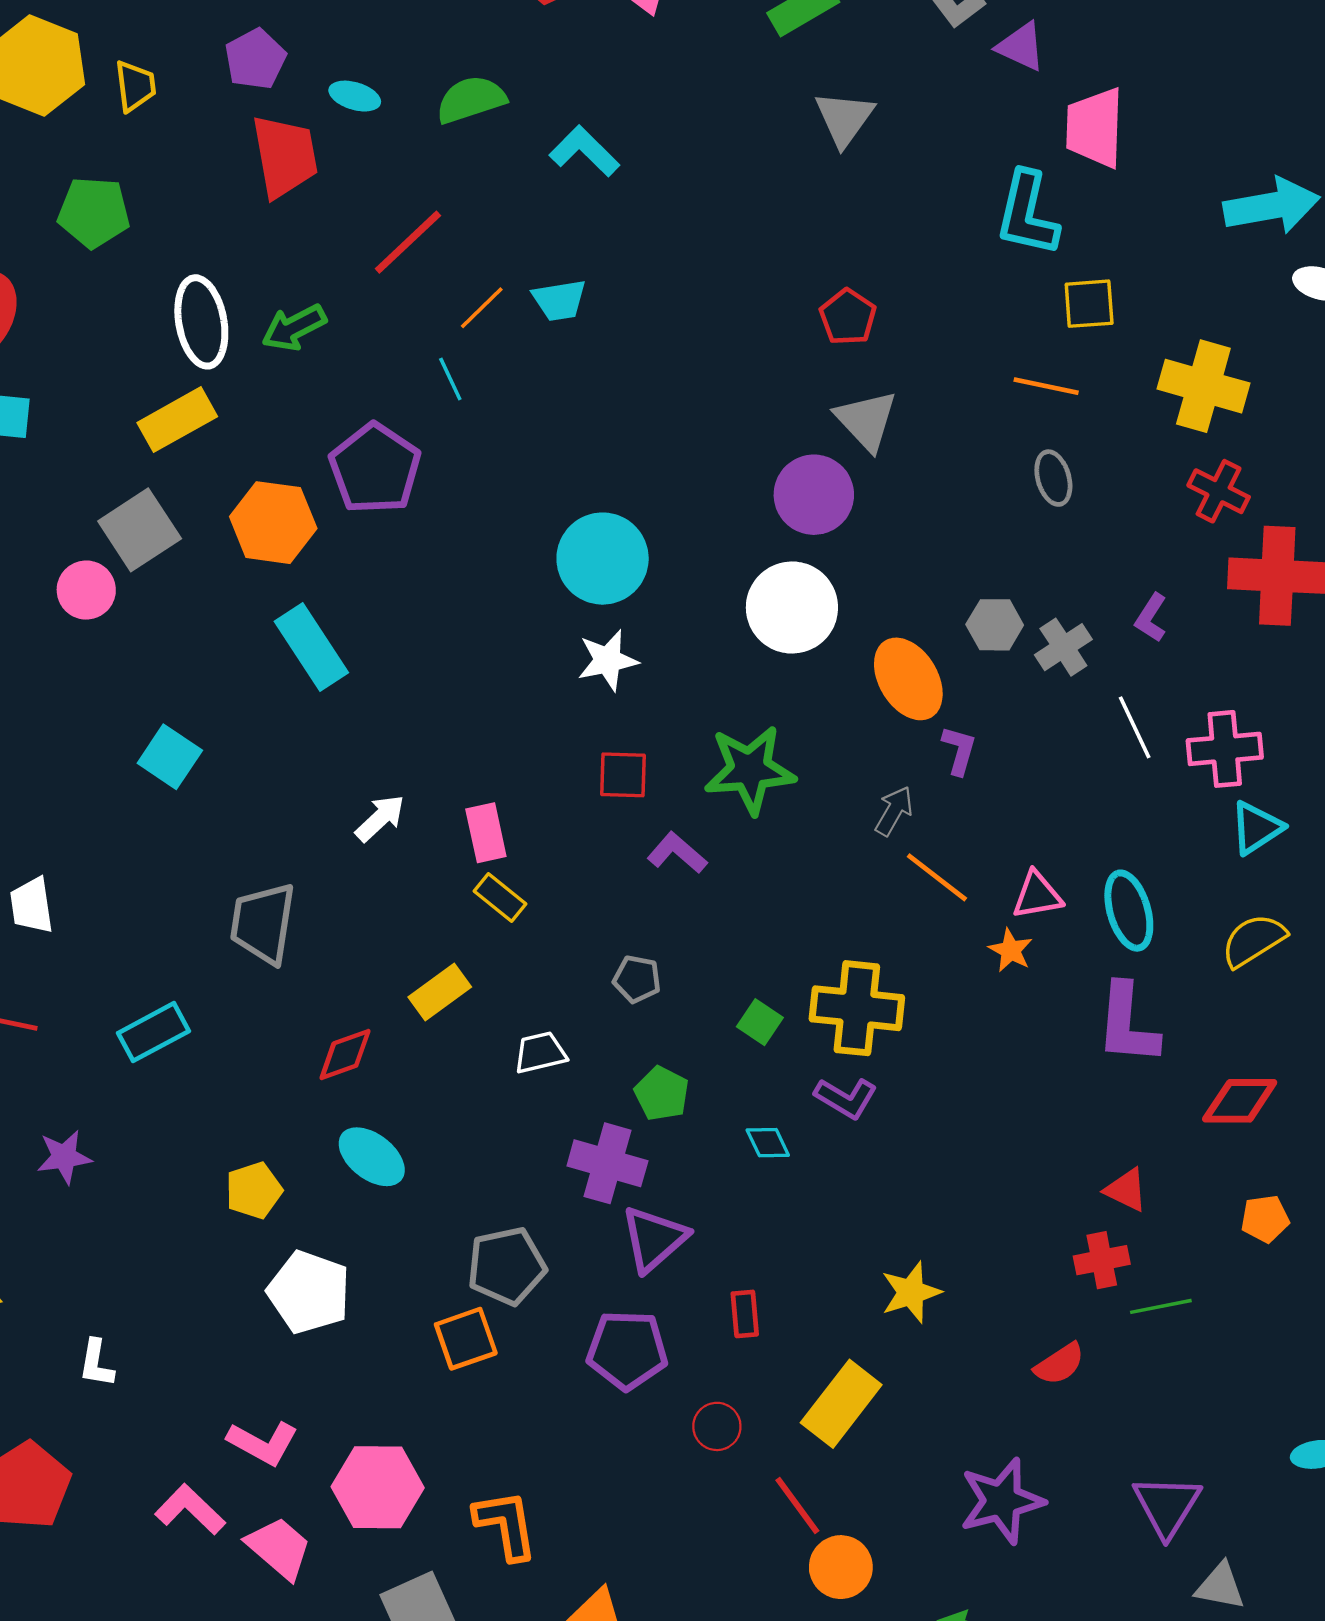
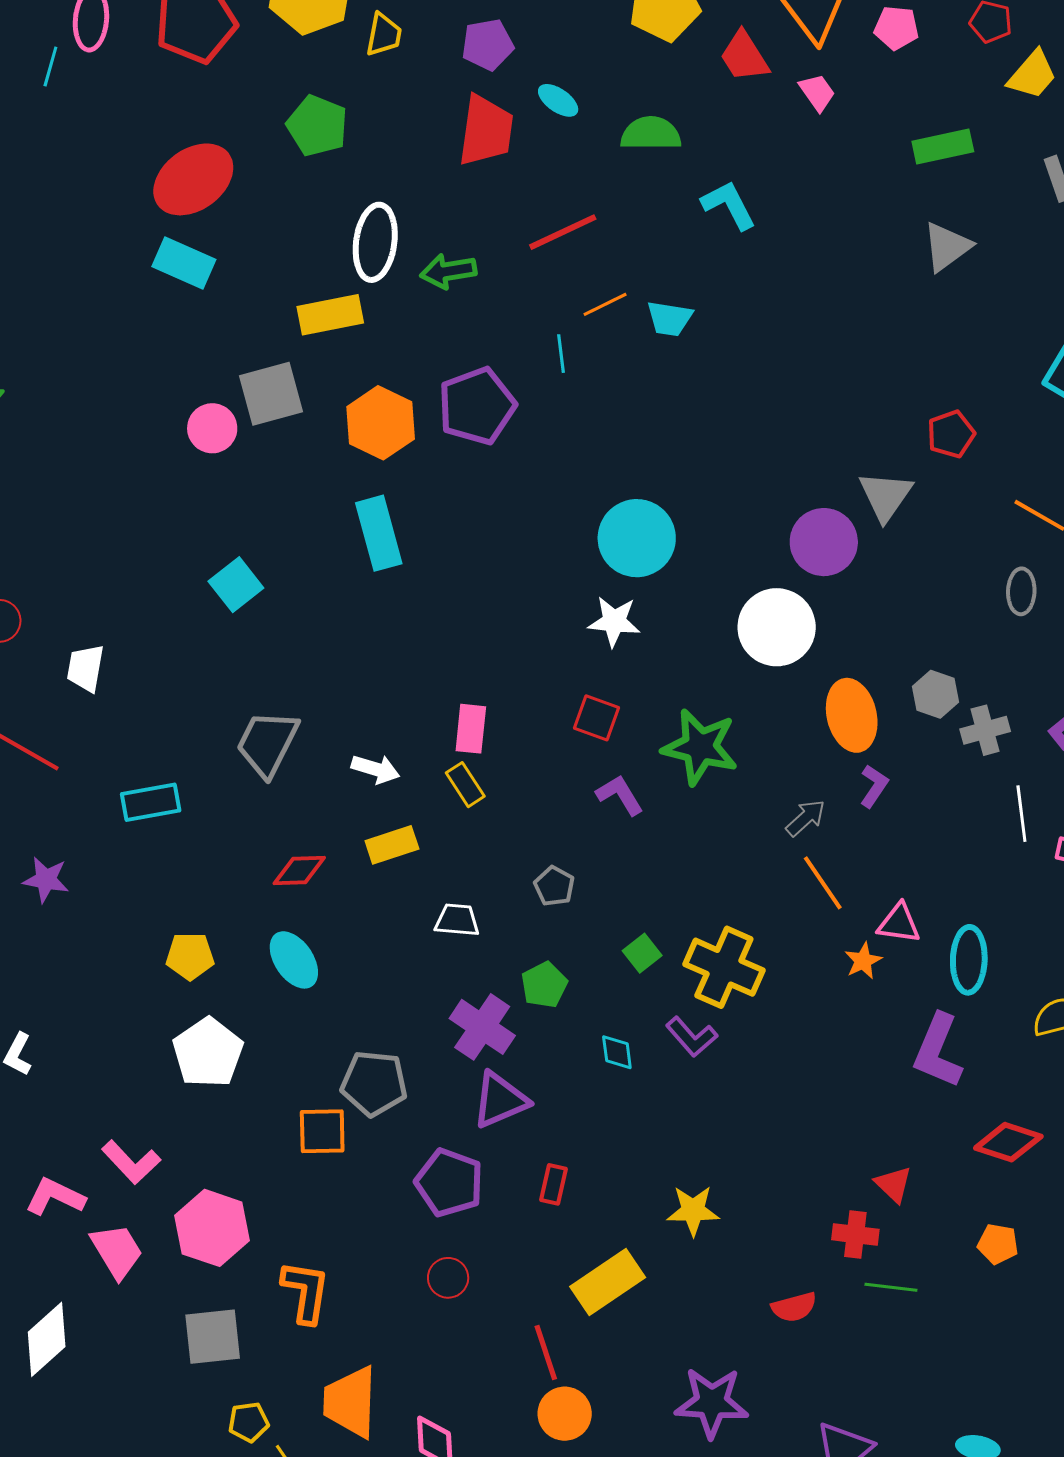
red pentagon: (848, 317) -> (951, 434), moved
white arrow: (380, 818) -> (376, 769), moved, turned 42
red circle: (717, 1426) -> (448, 1278), moved
pink L-shape: (190, 1509) -> (55, 1197), turned -36

